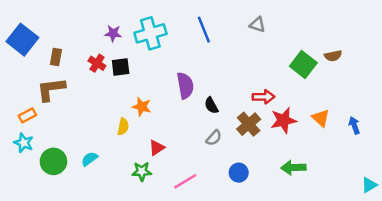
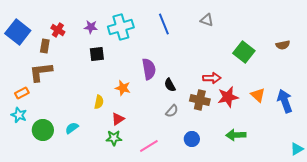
brown semicircle: (333, 56) -> (283, 45), moved
red cross: (97, 63) -> (58, 30), moved
orange star: (142, 107) -> (123, 88), moved
brown cross: (249, 124) -> (200, 100), turned -36
blue arrow: (354, 125) -> (285, 101), size x1.6
red triangle: (157, 148) -> (118, 119), moved

